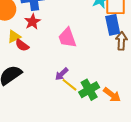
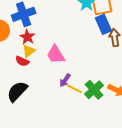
yellow triangle: (14, 37) -> (29, 51), moved
pink trapezoid: (67, 38) -> (56, 55), moved

